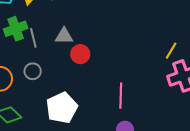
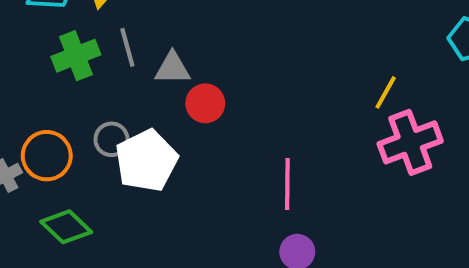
gray line: (33, 38) -> (127, 47), moved
white pentagon: (62, 108) -> (146, 161), moved

